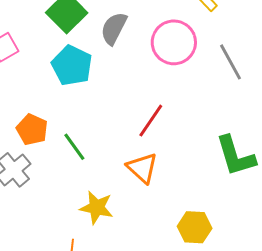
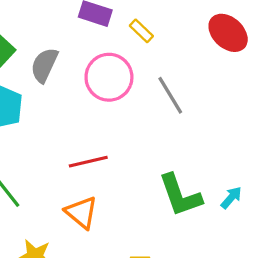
red line: (151, 121) -> (88, 162), turned 45

